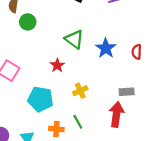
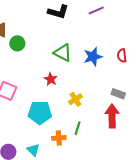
blue star: (106, 48) -> (93, 57), turned 30
gray rectangle: (127, 92) -> (118, 94), turned 32
green line: (78, 122) -> (77, 128), turned 56

